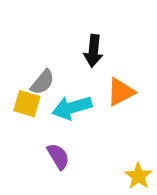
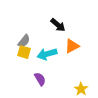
black arrow: (93, 51) -> (58, 25), turned -56
gray semicircle: (43, 82) -> (24, 41), moved

